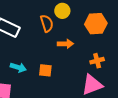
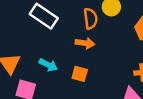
orange arrow: (66, 44) -> (85, 43), moved

